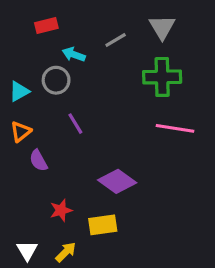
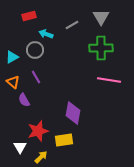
purple line: (75, 124) -> (36, 77), moved
orange triangle: (21, 132) -> (13, 82), turned -40
purple diamond: (117, 181) -> (73, 113), turned 65
red star: (61, 210) -> (38, 131), size x1.5
white triangle: (27, 250) -> (20, 147), moved

